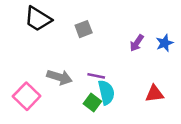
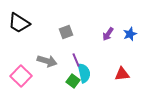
black trapezoid: (38, 19) -> (19, 23), moved
gray square: (84, 29) -> (66, 32), moved
purple line: (96, 76) -> (76, 60), turned 56

